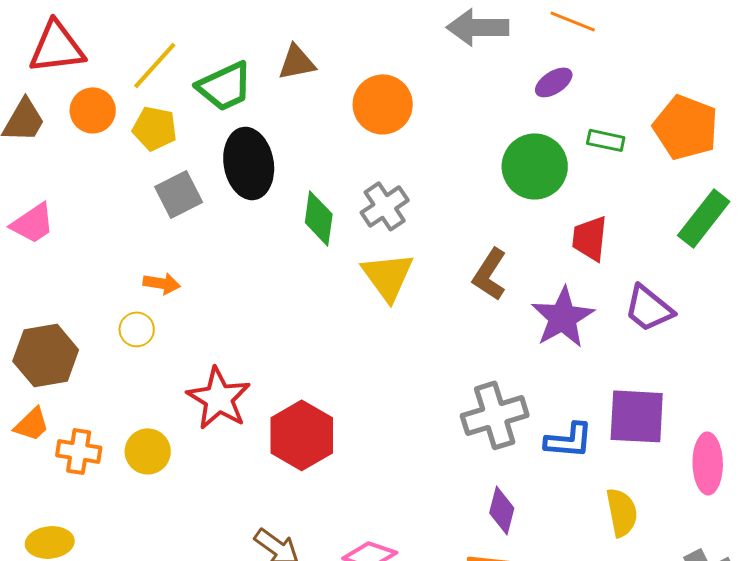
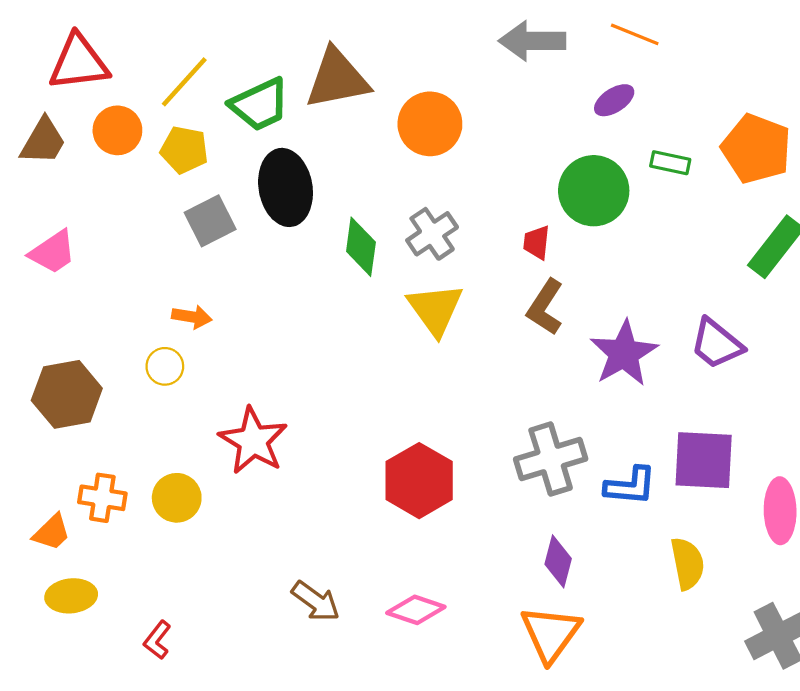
brown triangle: (297, 62) -> (337, 79), size x1.6
red trapezoid: (590, 238) -> (537, 242), moved, size x0.7
orange trapezoid: (32, 424) -> (52, 532), moved
red hexagon: (302, 435) -> (419, 481), moved

